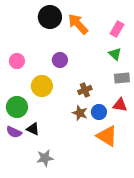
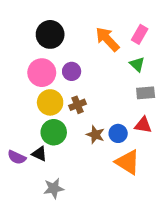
black circle: (50, 17) -> (50, 34), moved
orange arrow: (78, 24) -> (107, 39), moved
pink circle: (17, 61) -> (42, 73), moved, size x1.5
brown cross: (85, 90) -> (78, 105), moved
green circle: (17, 107) -> (54, 132), moved

